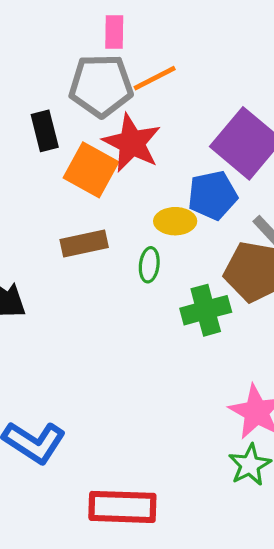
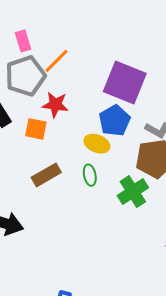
red star: (132, 143) -> (55, 105), size x0.7
orange square: (91, 170) -> (36, 129), size x0.7
yellow ellipse: (175, 221) -> (97, 144), turned 40

